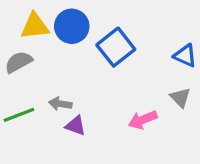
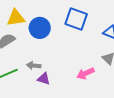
blue circle: (72, 26) -> (40, 28), moved
blue square: (116, 47) -> (76, 19), moved, turned -30

